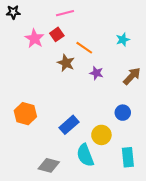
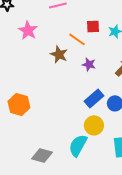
red square: (57, 34) -> (93, 26), moved, turned 32
blue rectangle: (69, 125) -> (94, 98), moved
cyan semicircle: (85, 155) -> (78, 145), turned 50

